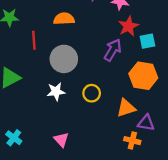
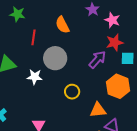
orange semicircle: (64, 19) -> (62, 25), turned -126
white star: (56, 92) -> (35, 77), moved

